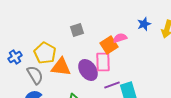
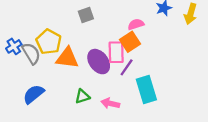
orange square: (109, 45) -> (130, 42), moved
gray semicircle: (35, 75) -> (31, 53), moved
purple line: (112, 85) -> (127, 67), moved, turned -35

